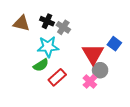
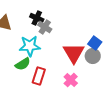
black cross: (47, 21) -> (37, 18), moved
gray circle: (100, 70) -> (93, 56), moved
red rectangle: (57, 77) -> (39, 76), turned -30

